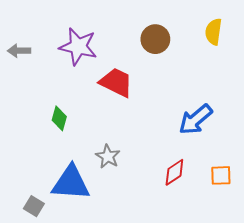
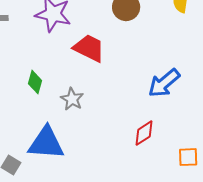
gray star: (108, 156) -> (72, 99), moved
orange square: (221, 175) -> (188, 157), moved

